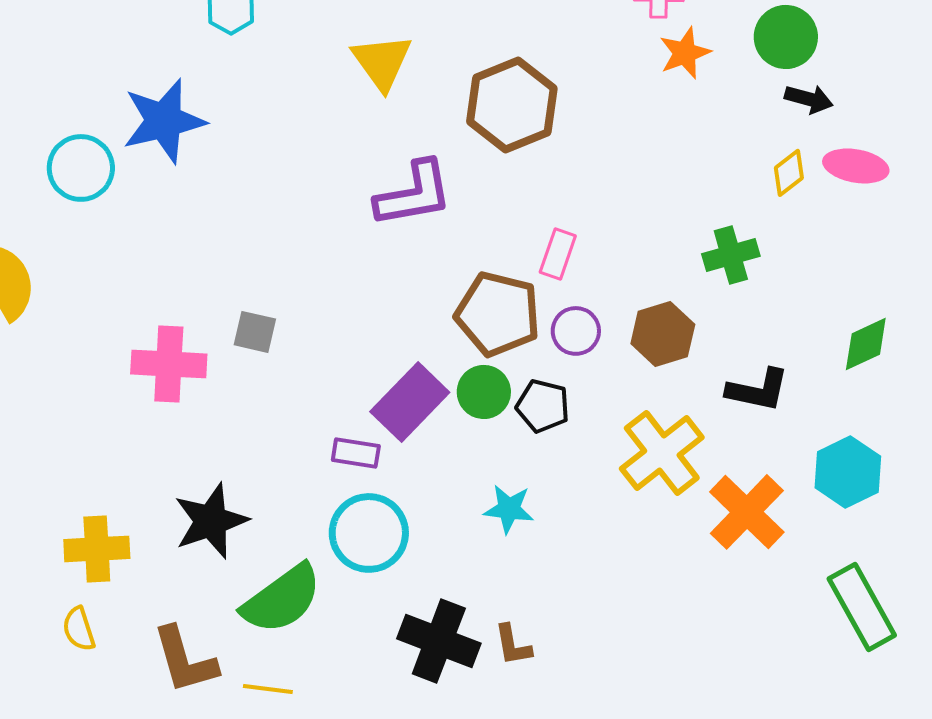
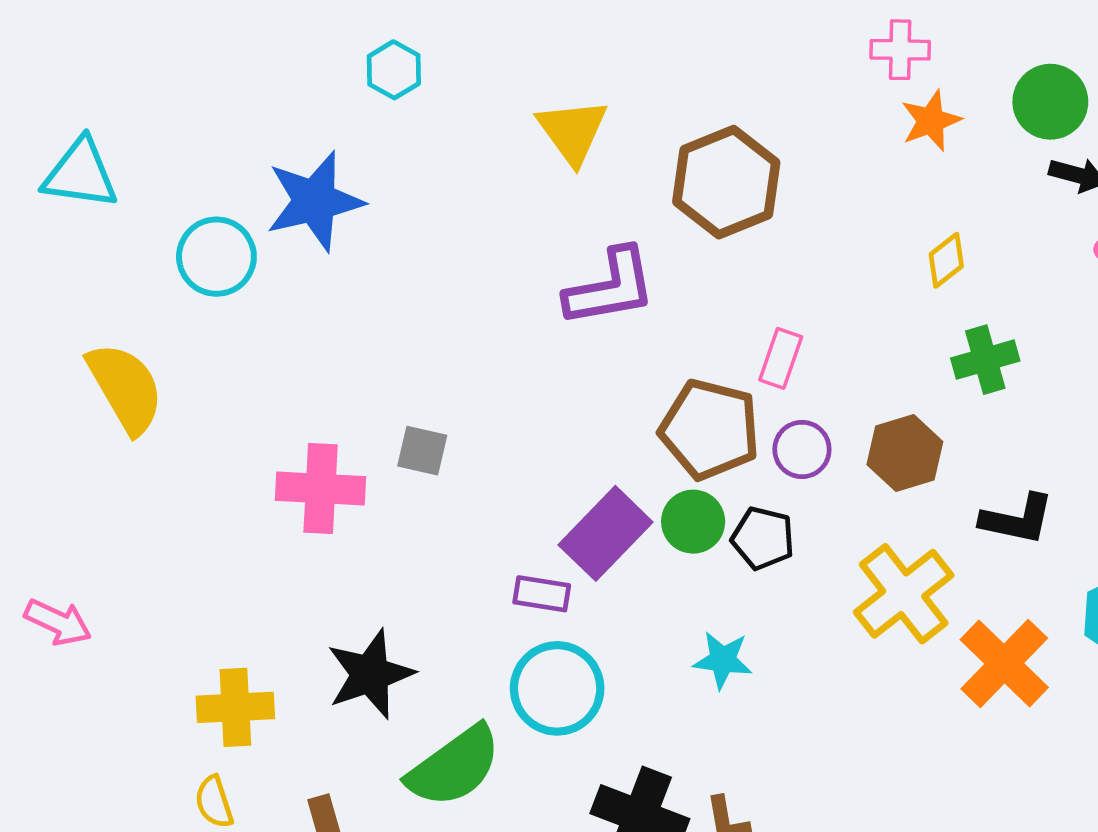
yellow diamond: (789, 173) -> (946, 260), moved

